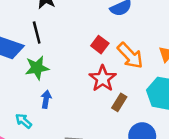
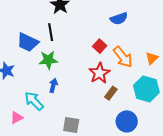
cyan arrow: (24, 121) -> (34, 101), size x1.5

